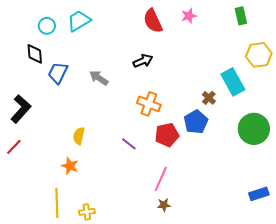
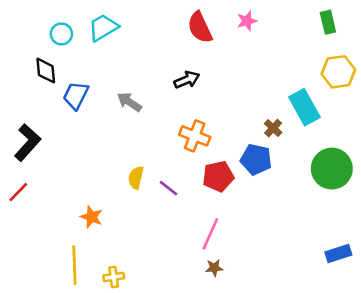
green rectangle: (241, 16) -> (328, 22), moved
blue pentagon: (196, 122) -> (256, 159), turned -30
yellow semicircle: (79, 136) -> (136, 178), moved

